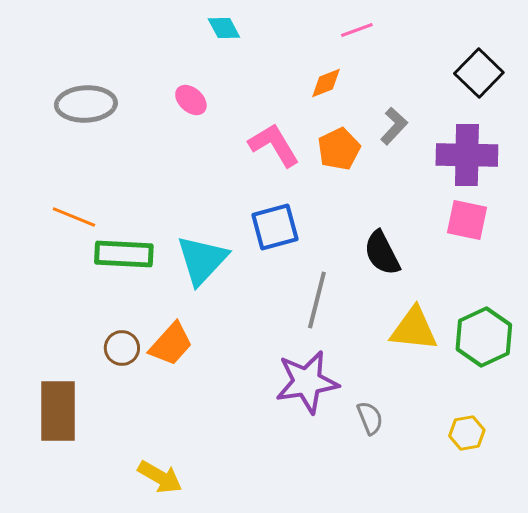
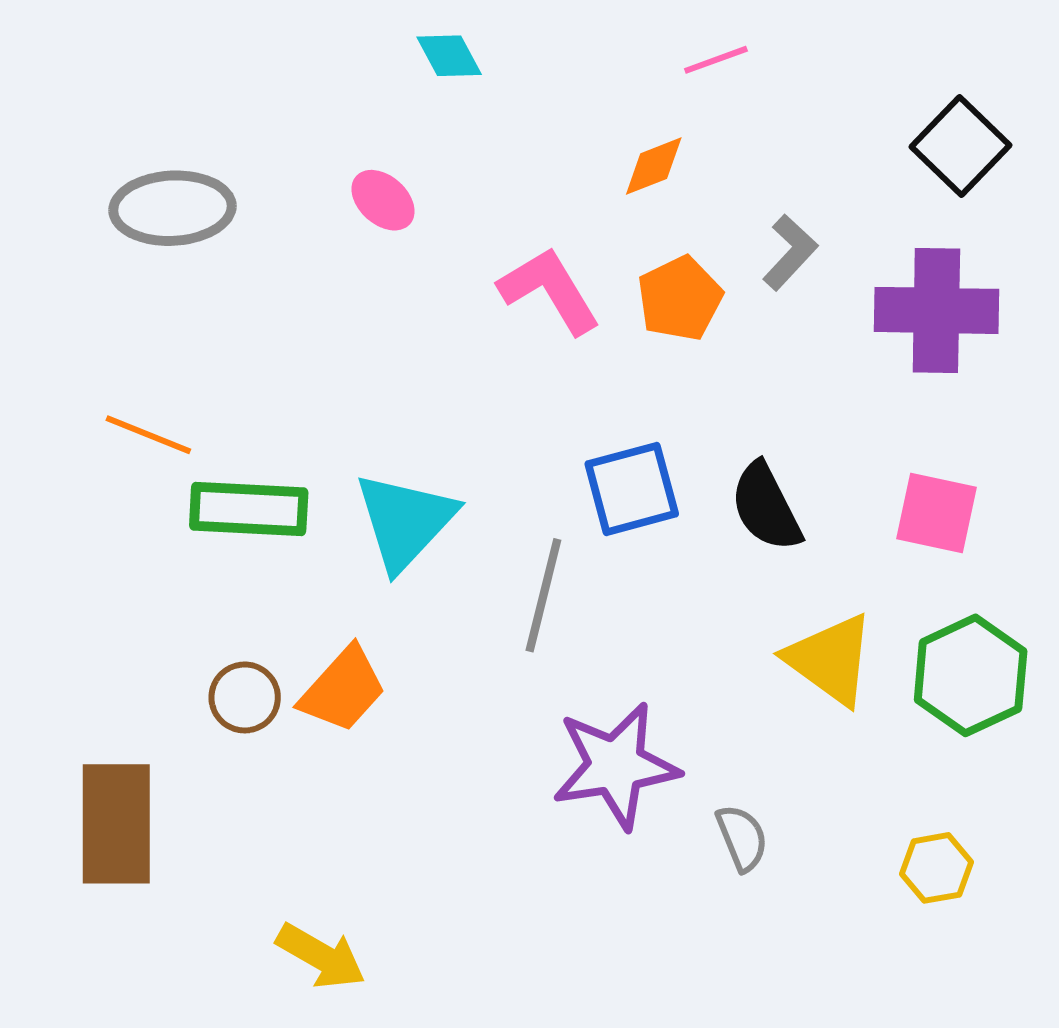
pink square: (467, 220) -> (936, 513), moved
blue square: (275, 227) -> (632, 489), moved
gray line: (317, 300) -> (543, 595), moved
yellow triangle: (414, 329) -> (830, 659), turned 30

